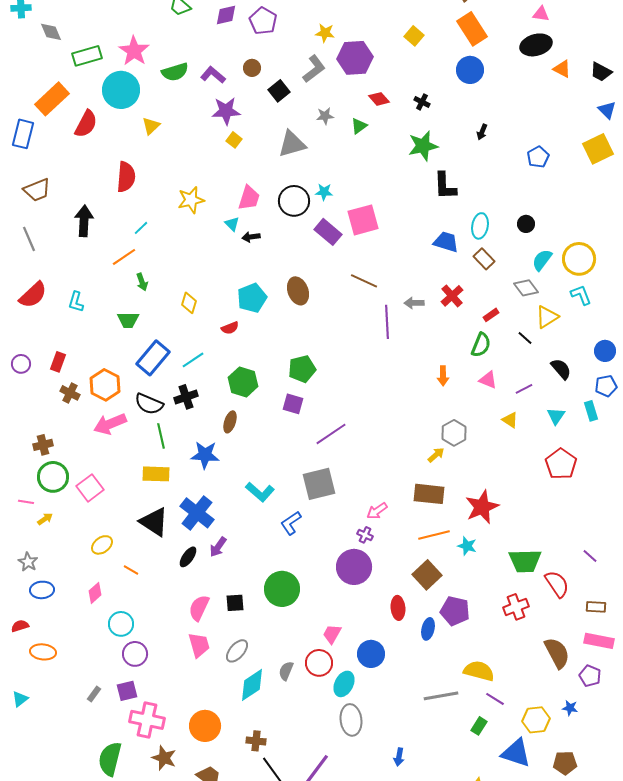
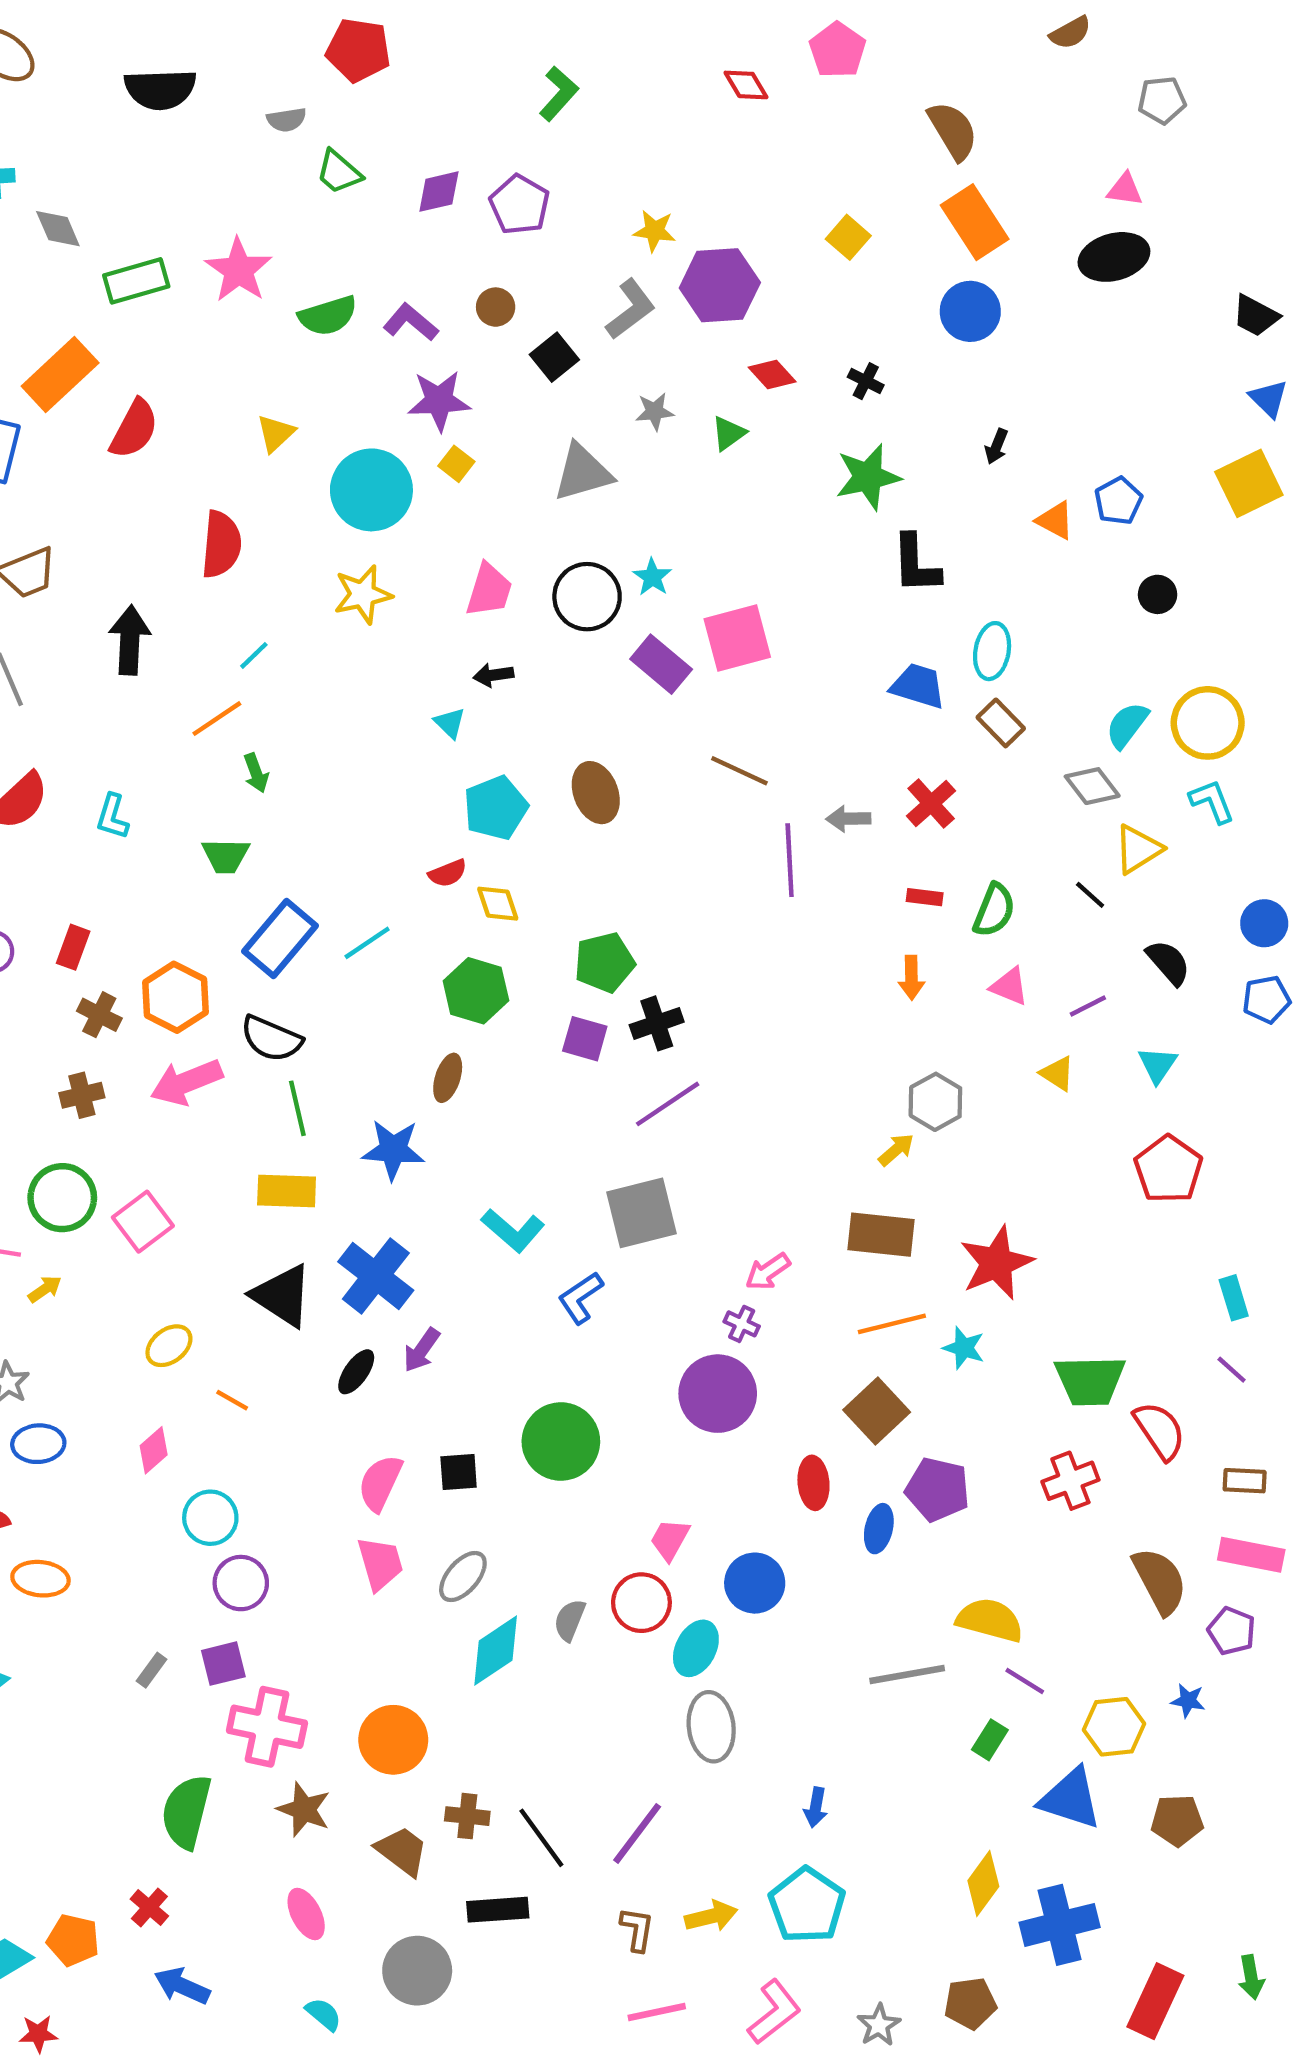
orange triangle: (562, 69) -> (1055, 520), moved
cyan circle: (121, 90) -> (371, 490), moved
cyan star: (324, 192) -> (652, 577), turned 30
cyan triangle: (232, 224) -> (450, 723), moved
black circle: (526, 224) -> (1158, 594), moved
yellow diamond: (189, 303) -> (498, 904), moved, turned -35
red rectangle: (491, 315) -> (925, 897), moved, turned 42
black cross: (186, 397) -> (657, 1023), moved
cyan rectangle: (591, 411) -> (1234, 1298), moved
brown cross: (43, 445) -> (82, 1095), moved
brown cross: (256, 741) -> (467, 1816), moved

